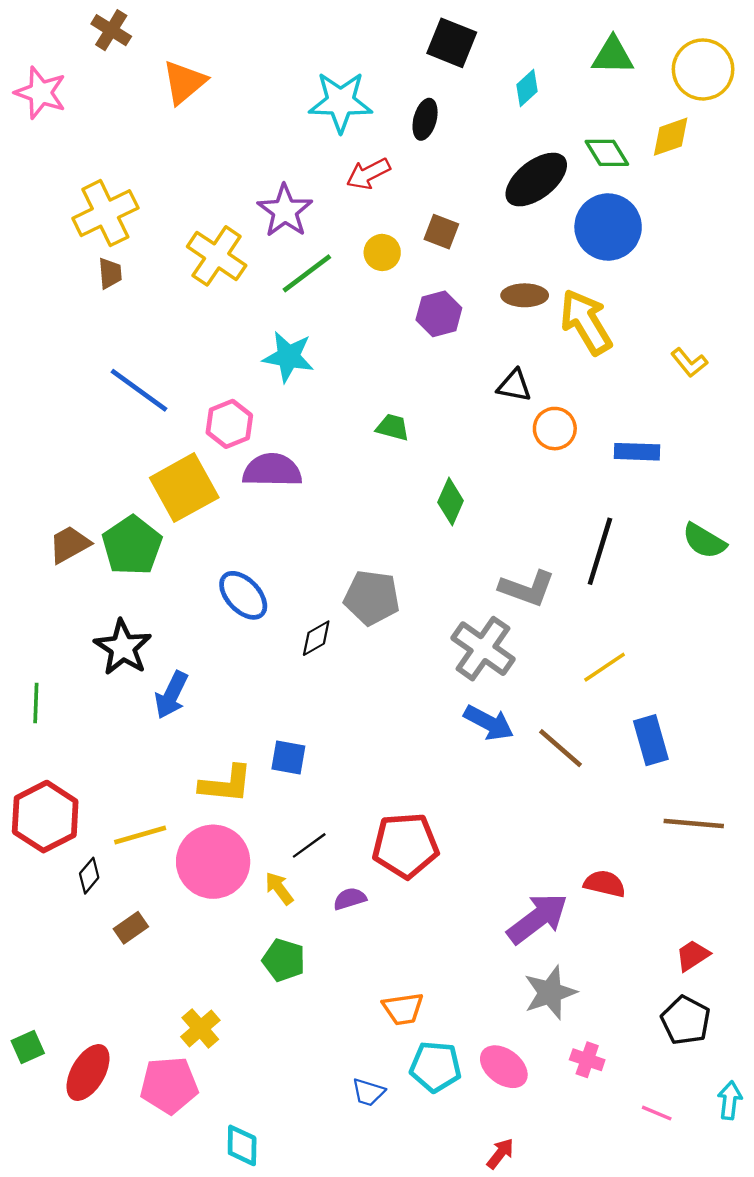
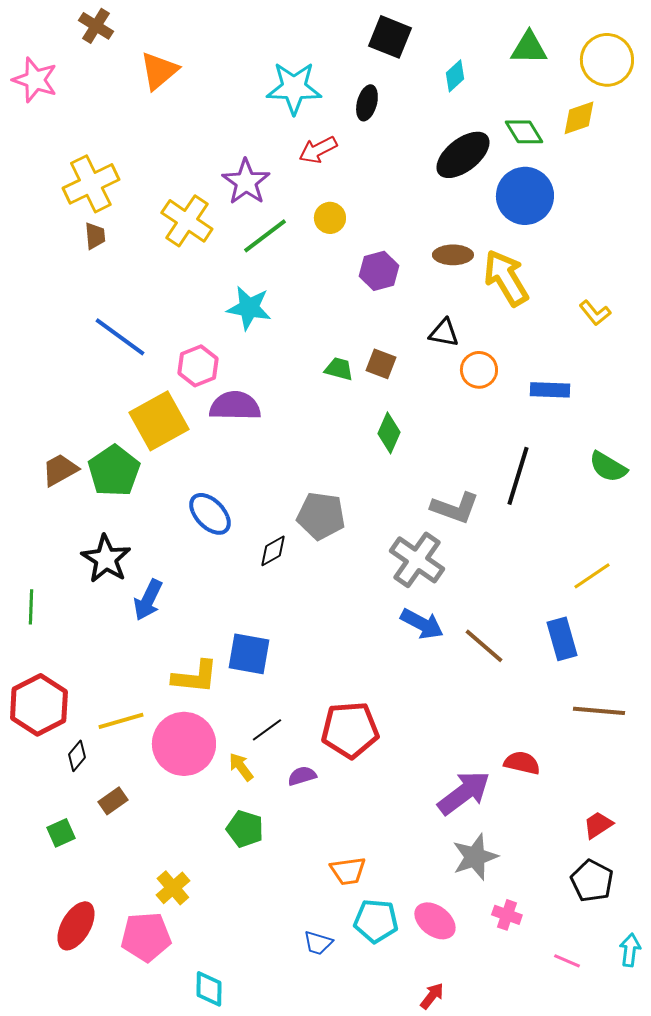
brown square: (441, 232) -> (381, 364), moved
yellow line: (605, 667) -> (592, 576), moved
blue square: (288, 757) -> (249, 654), size x1.4
green square: (28, 1047) -> (61, 833), moved

